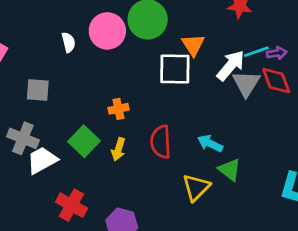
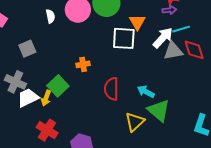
purple arrow: (277, 53) -> (169, 10), moved
gray triangle: (246, 83) -> (173, 51), turned 45
gray square: (38, 90) -> (27, 49), turned -30
yellow arrow: (118, 149) -> (46, 98), moved
green triangle: (230, 170) -> (159, 110), size x1.4

